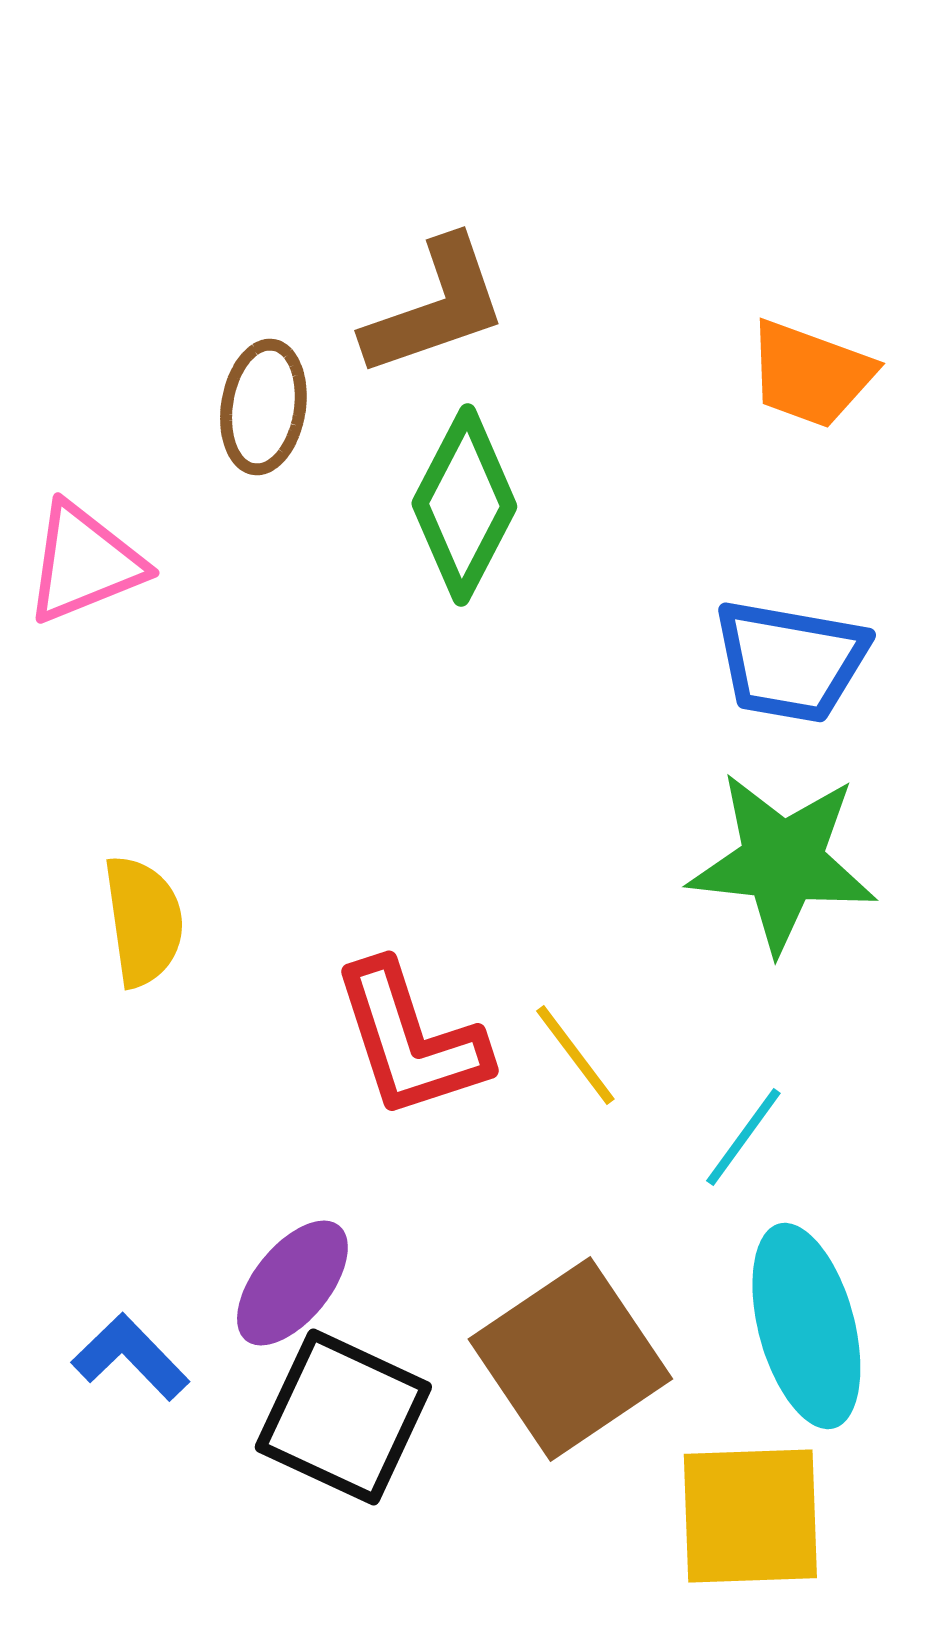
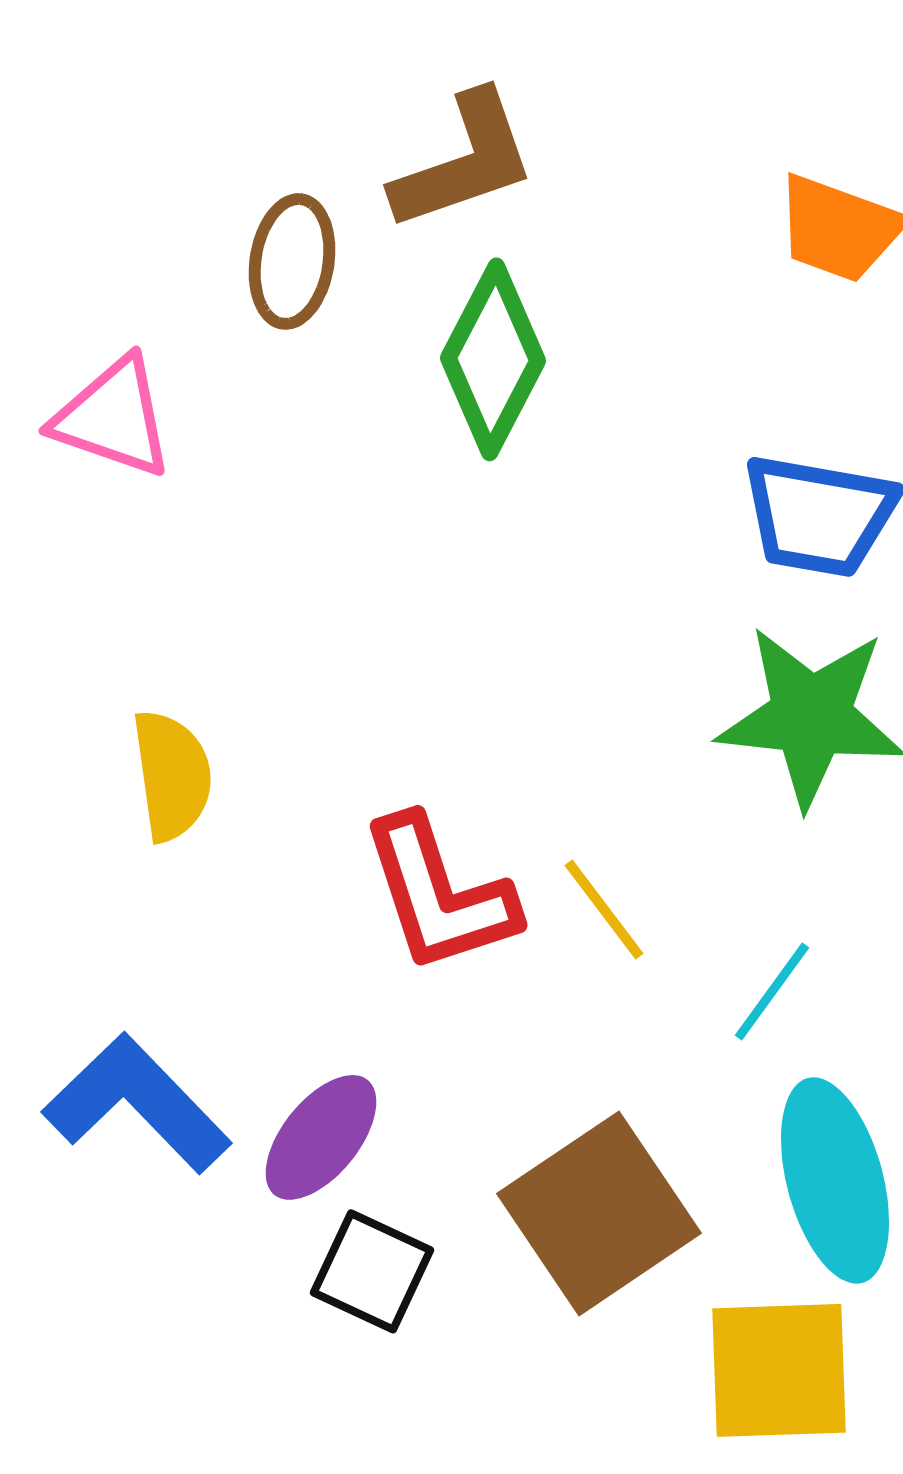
pink triangle: (84, 563) -> (113, 417), turned 41
blue L-shape: (130, 1357) -> (137, 1103), moved, size x1.6
black square: (343, 1417) -> (372, 1271), size x0.7

